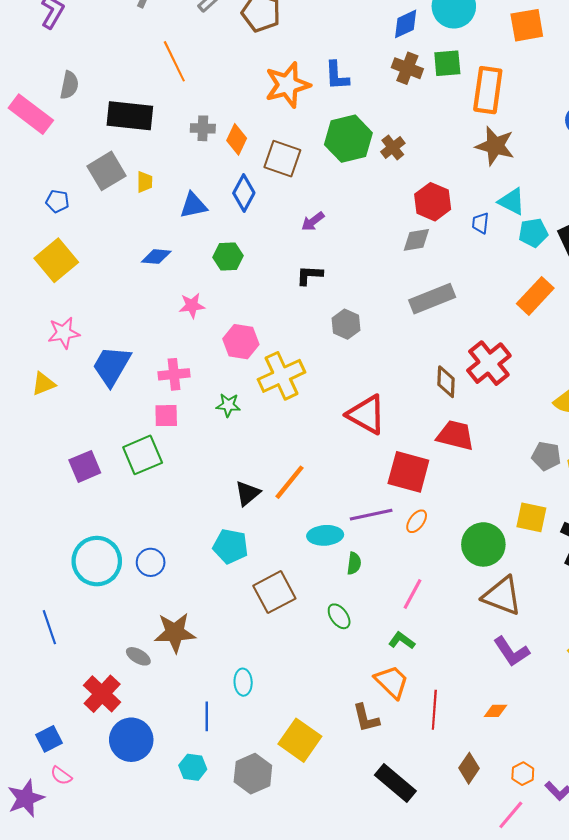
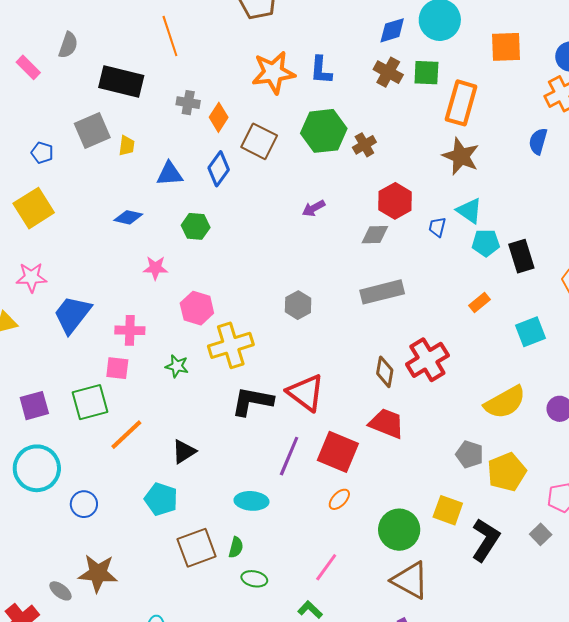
pink rectangle: (31, 114) -> (28, 67), size x0.6
purple arrow: (313, 221) -> (314, 208), moved
black L-shape: (309, 275) -> (252, 401), moved, size x1.6
orange rectangle: (535, 296) -> (480, 303), size x0.6
orange line: (290, 482) -> (126, 435), moved
purple line: (371, 515) -> (289, 456), moved, turned -63
cyan circle: (97, 561) -> (37, 468), moved
green semicircle: (354, 563) -> (236, 547), moved
green ellipse: (339, 616) -> (254, 579), turned -50

